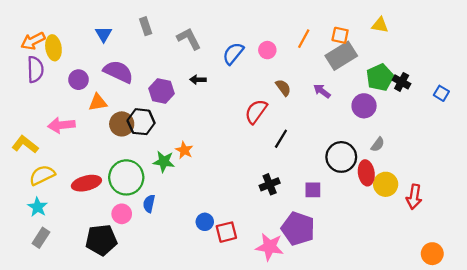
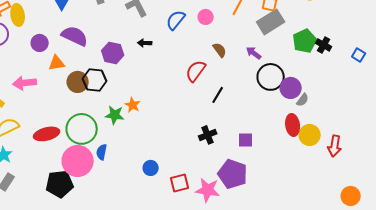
purple circle: (364, 106) -> (291, 88), moved
black circle: (341, 157) -> (271, 77), moved
pink circle: (122, 214) -> (78, 161), size x1.8
red square: (226, 232) -> (180, 183), moved

